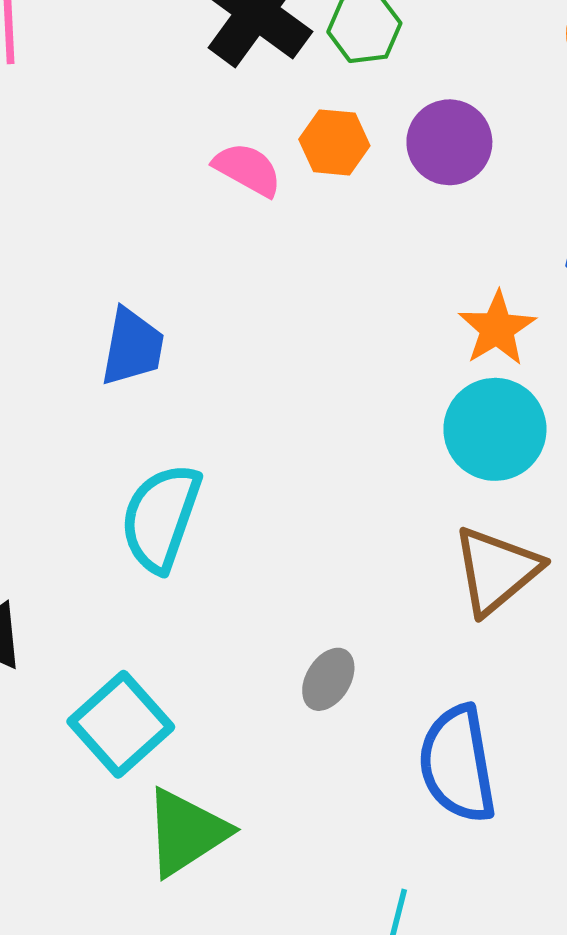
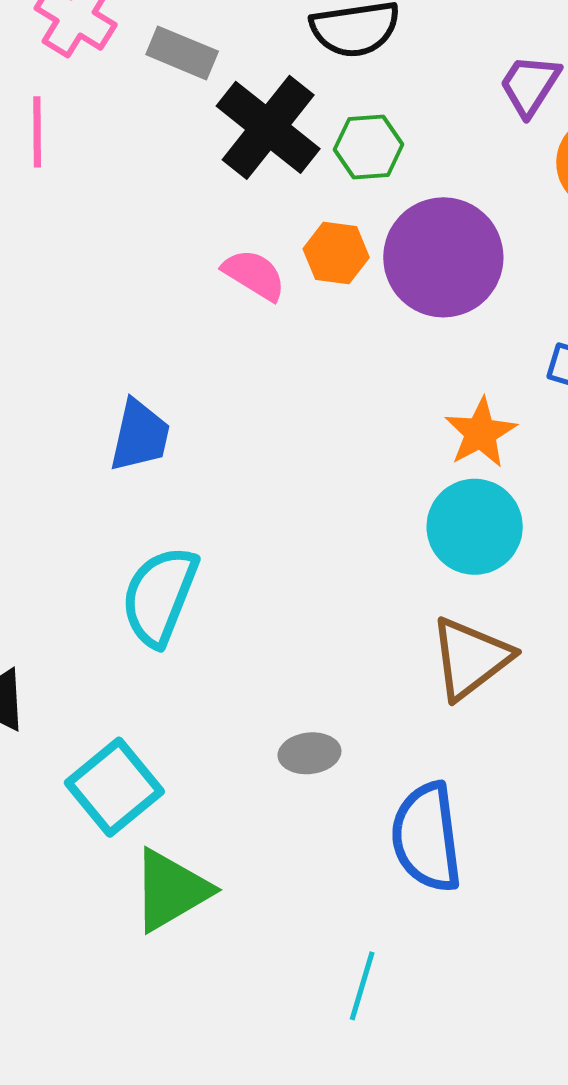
purple circle: (449, 142) -> (443, 257), size x1.5
gray ellipse: (328, 679) -> (309, 753), turned 50

